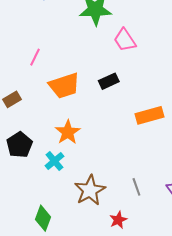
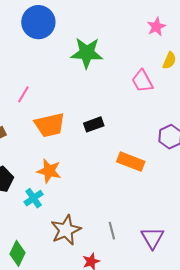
pink trapezoid: (125, 40) -> (142, 81), moved
orange rectangle: (149, 115) -> (131, 162), turned 32
orange star: (68, 132) -> (49, 171), turned -30

